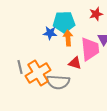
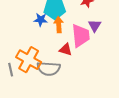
gray line: (20, 67) -> (11, 70), moved
orange cross: (38, 73) -> (29, 60), turned -30

